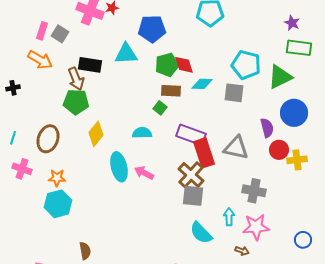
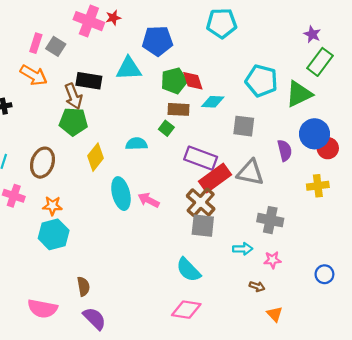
green rectangle: (299, 48) -> (320, 62), turned -60
gray square: (234, 93) -> (244, 126), moved
cyan semicircle: (142, 133) -> (136, 144), moved
red circle: (279, 150) -> (328, 148), moved
red rectangle: (204, 153) -> (215, 178), turned 72
cyan arrow: (229, 217) -> (243, 249), turned 90
pink star: (256, 227) -> (272, 260), size x0.6
cyan semicircle: (201, 233) -> (188, 270), moved

